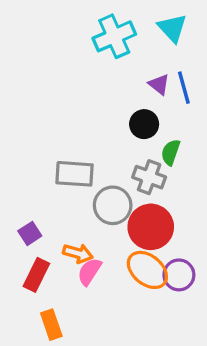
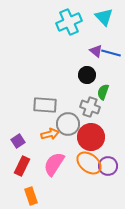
blue line: (184, 88) -> (111, 53), turned -60
orange arrow: (78, 253) -> (50, 134), moved, turned -30
pink semicircle: (89, 272) -> (54, 164), size x1.4

